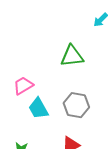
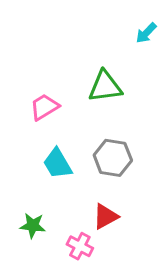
pink trapezoid: (23, 86) -> (44, 107), moved

